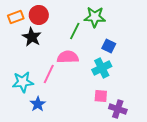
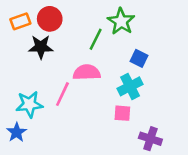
green star: (95, 17) -> (121, 21), turned 30
black star: (32, 37) -> (41, 47), turned -30
pink square: (101, 96) -> (122, 113), moved
blue star: (38, 104) -> (17, 132), moved

